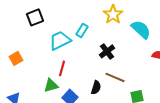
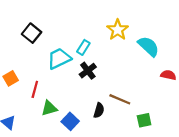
black square: (35, 17) -> (32, 33), turned -30
black cross: (107, 51) -> (88, 71), moved
red line: (62, 68) -> (35, 89), moved

